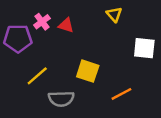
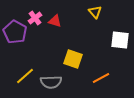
purple pentagon: (18, 39) -> (15, 32), turned 30
yellow line: (37, 76) -> (25, 76), moved

